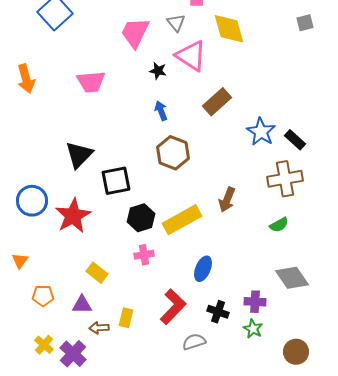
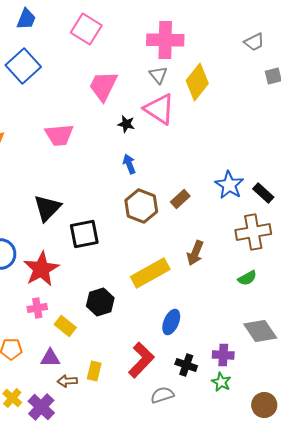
gray triangle: (176, 23) -> (158, 75), moved
yellow diamond: (229, 29) -> (197, 82), turned 54
brown rectangle: (217, 102) -> (180, 199), moved, size x0.7
black hexagon: (141, 218) -> (100, 302), moved
pink cross: (144, 255) -> (37, 308), moved

